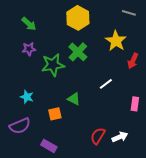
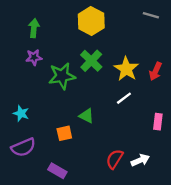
green arrow: (29, 24) -> (34, 28), turned -126
yellow star: (116, 41) -> (126, 69), moved
cyan star: (27, 97) -> (21, 113), moved

